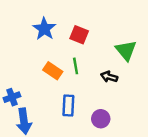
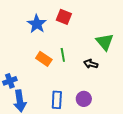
red square: (79, 35) -> (64, 17), moved
blue rectangle: (68, 106) -> (57, 100), moved

